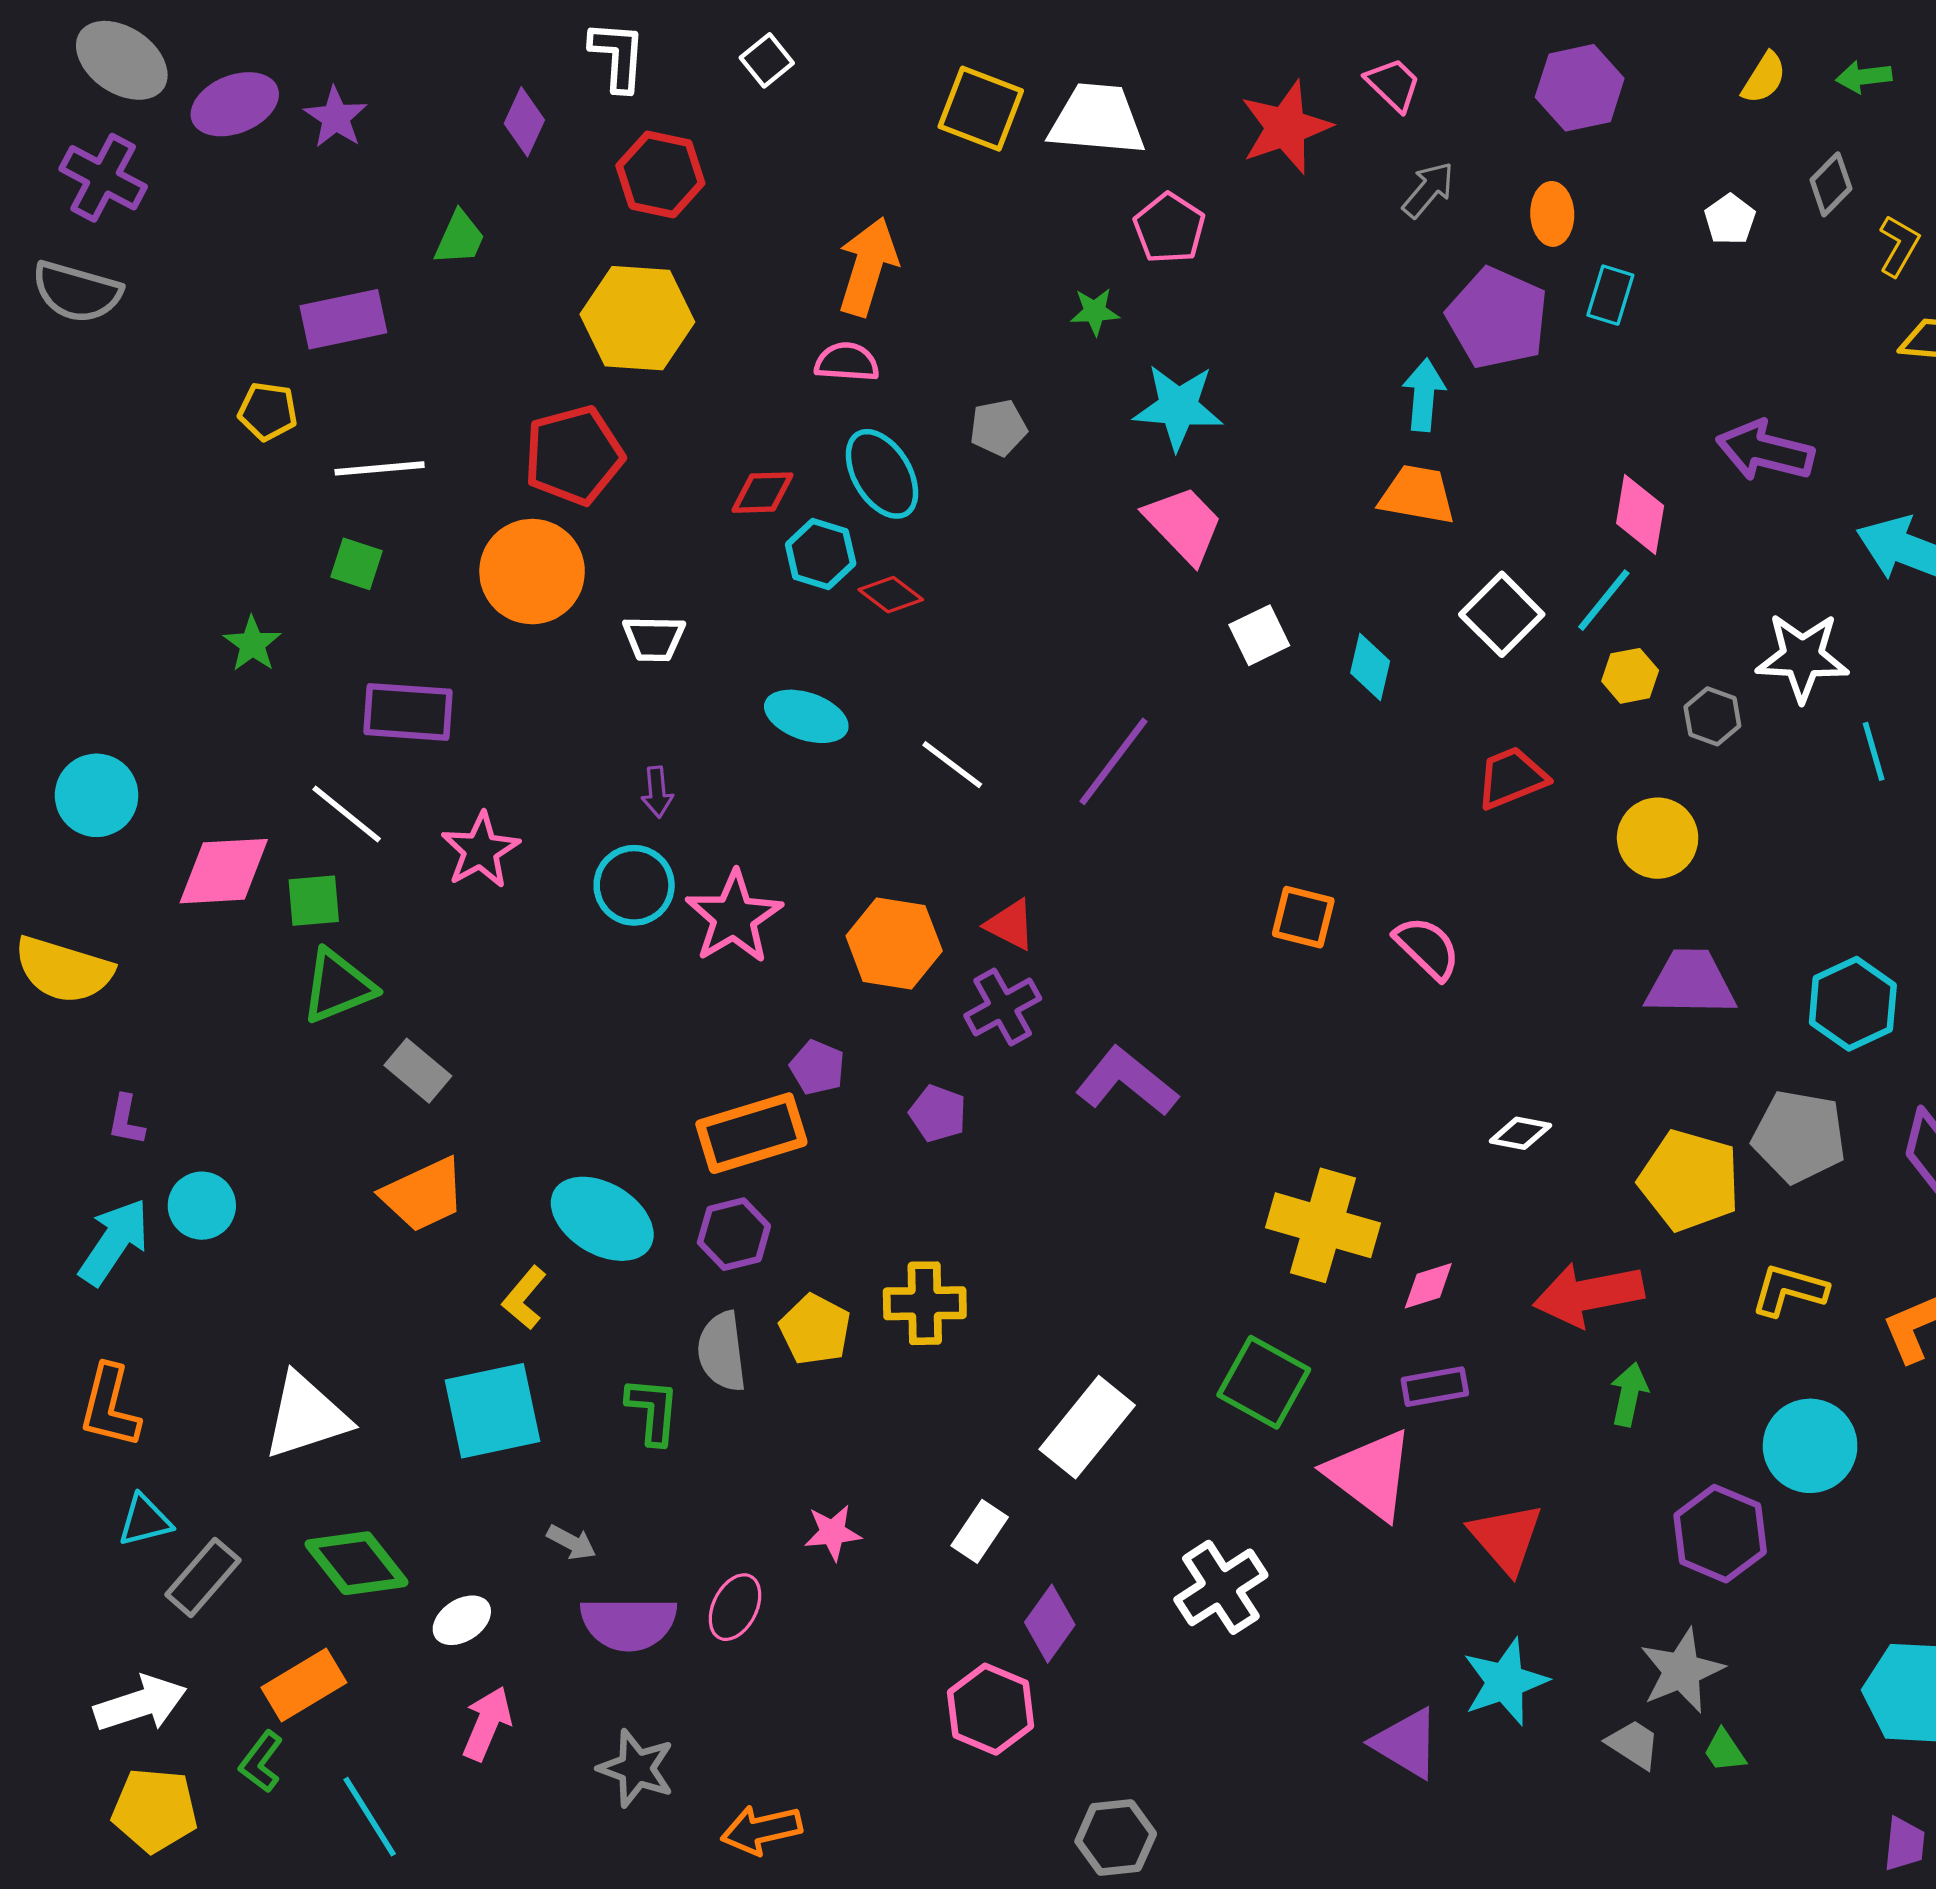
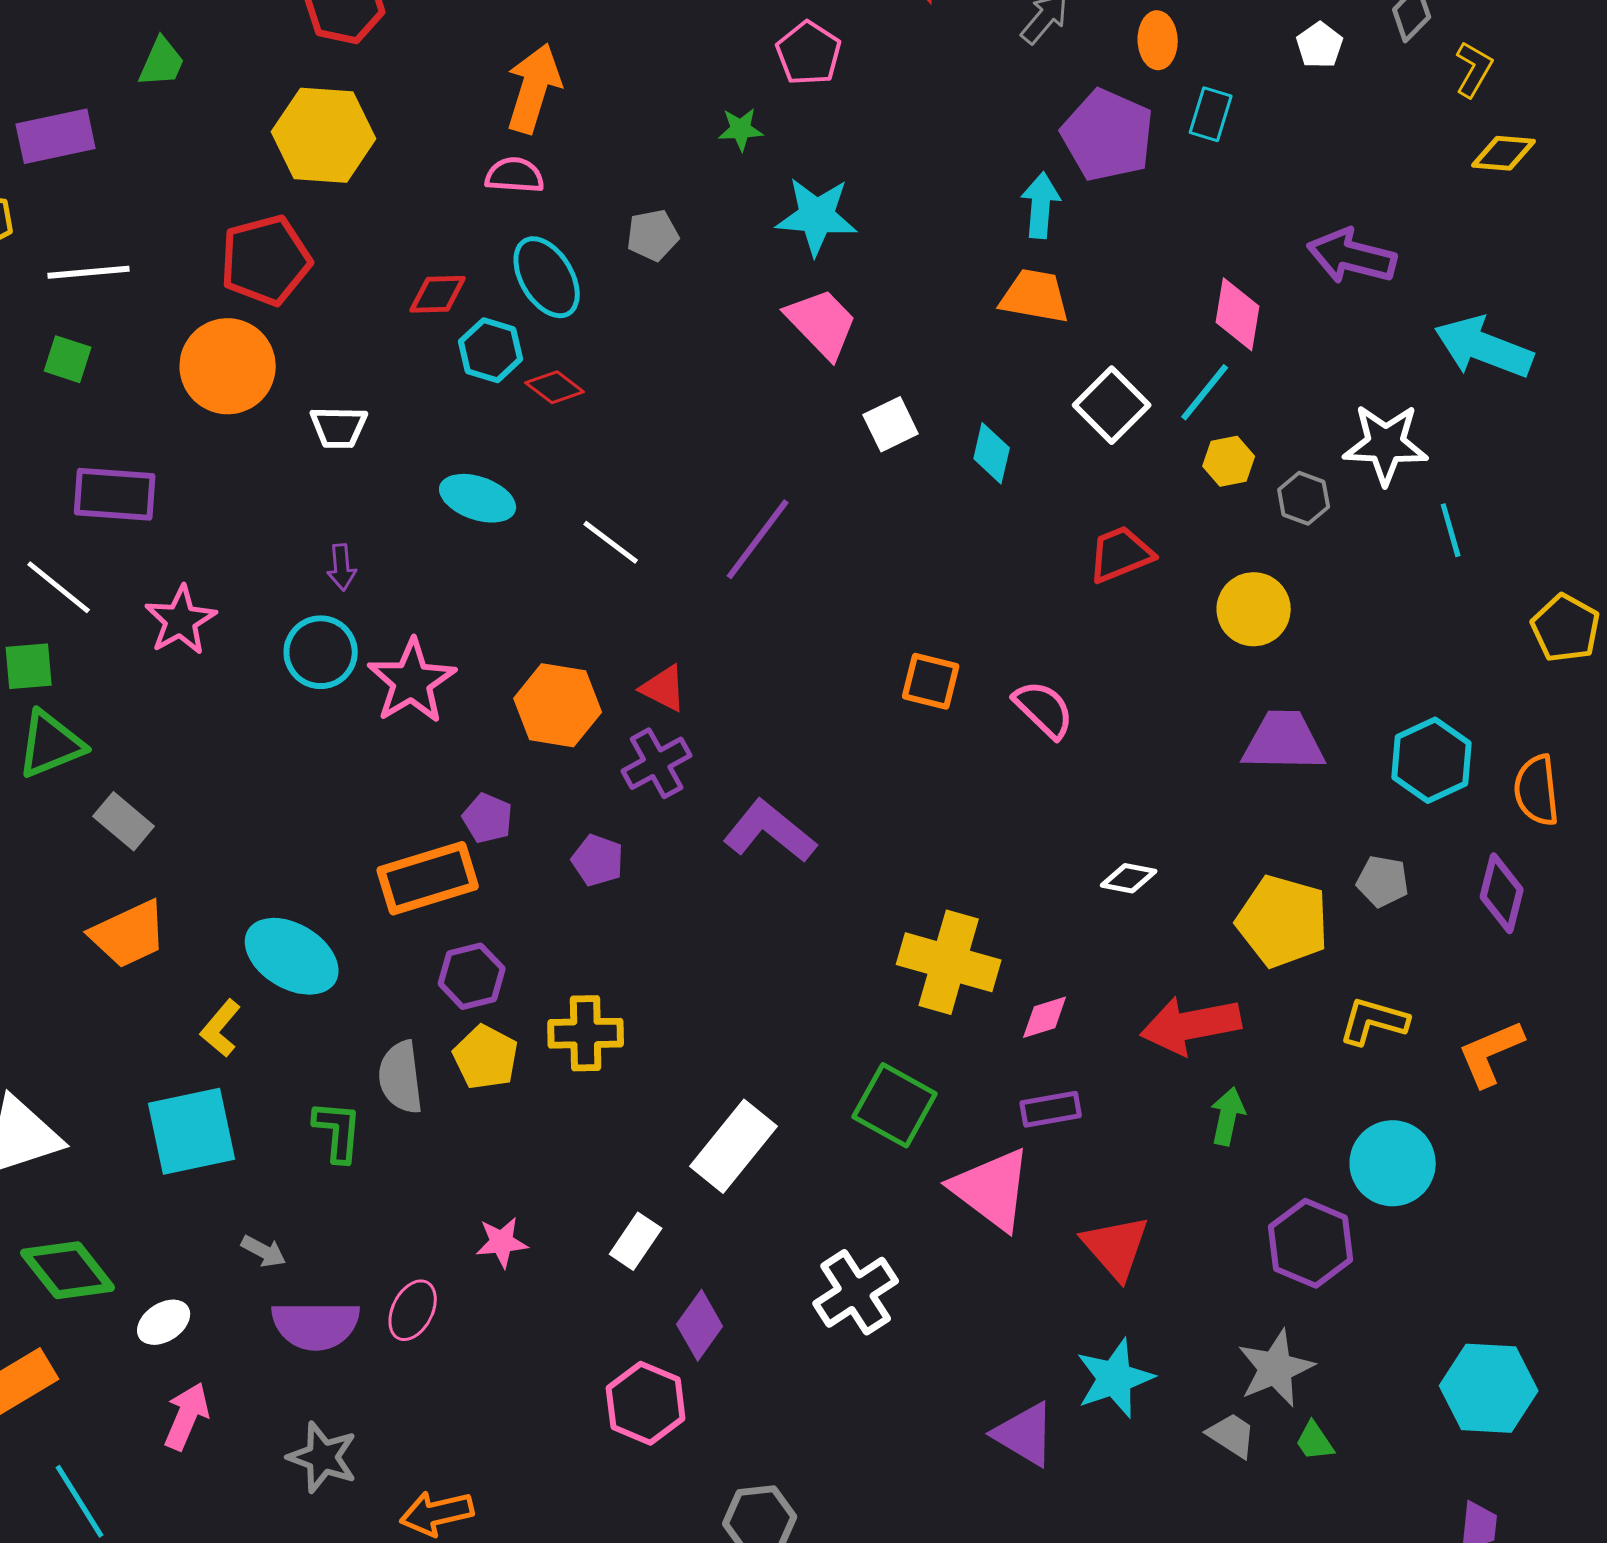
gray pentagon: (1799, 1136) -> (1383, 881), size x0.6
purple hexagon: (734, 1234) -> (472, 976), moved

